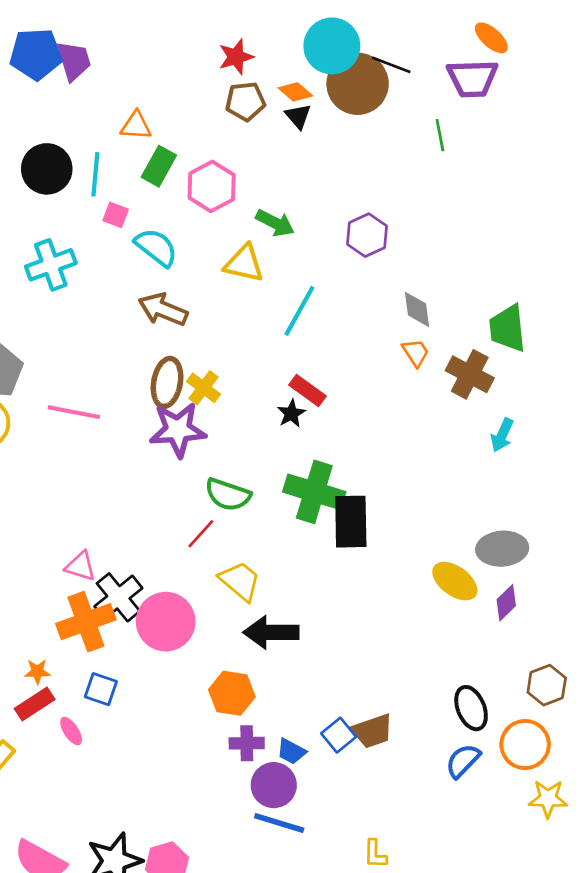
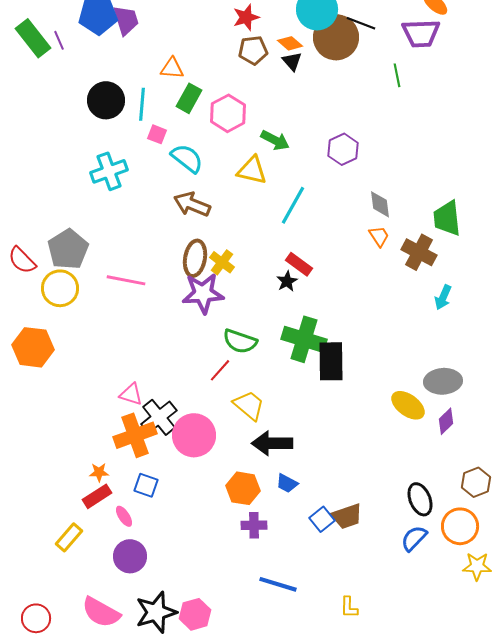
blue trapezoid: (291, 751) -> (287, 483), moved
purple circle: (274, 785) -> (130, 556), moved

